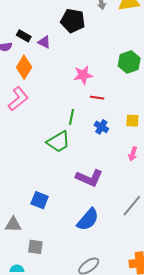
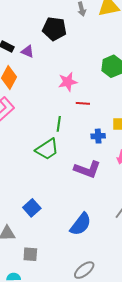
blue cross: (101, 127) -> (98, 136), moved, turned -32
purple L-shape: (89, 178) -> (87, 169), moved
blue square: (40, 200) -> (32, 208), turned 30

